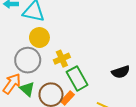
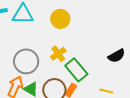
yellow circle: (39, 38) -> (60, 19), moved

